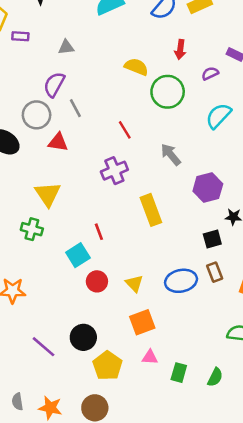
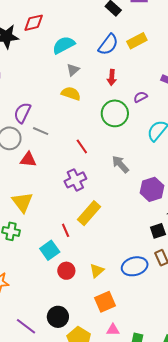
gray triangle: (66, 47) -> (73, 70), moved, turned -32
red arrow: (180, 50) -> (112, 77), moved
yellow semicircle: (136, 67) -> (71, 93), moved
purple semicircle: (210, 73) -> (140, 97), moved
gray line: (75, 108) -> (41, 131), turned -35
yellow rectangle: (151, 210) -> (89, 213), moved, turned 65
yellow triangle: (134, 283) -> (97, 271), turned 35

